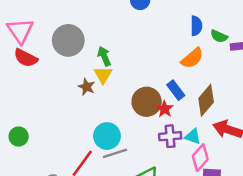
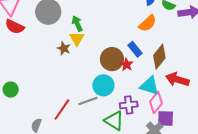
cyan circle: (107, 136) -> (103, 85), moved
purple cross: (170, 136) -> (129, 105), moved
cyan triangle: (193, 136) -> (150, 86), size x1.5

